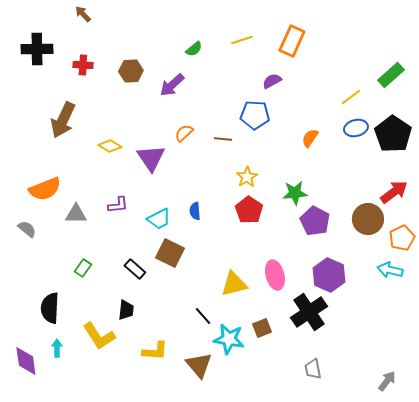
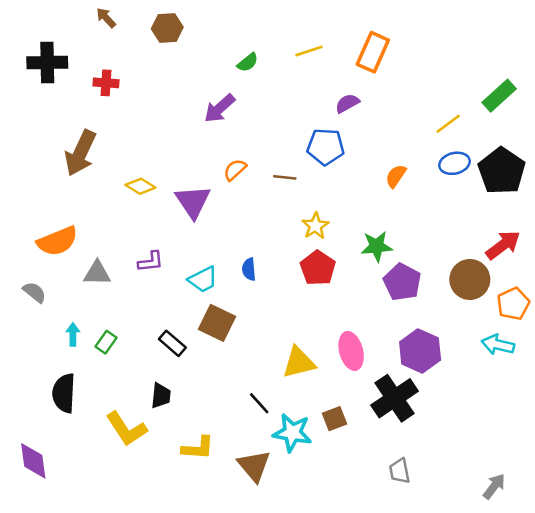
brown hexagon: (131, 71) -> (167, 28), moved
cyan arrow: (57, 348) -> (73, 334), moved

